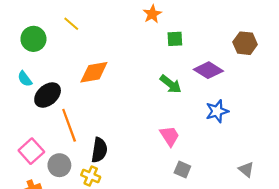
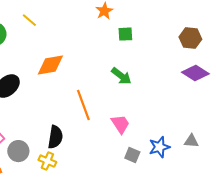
purple diamond: (208, 70) -> (195, 73), moved
blue star: (217, 111) -> (159, 147), moved
orange line: (69, 125) -> (83, 105), moved
gray triangle: (246, 169) -> (191, 141), moved, turned -35

